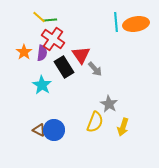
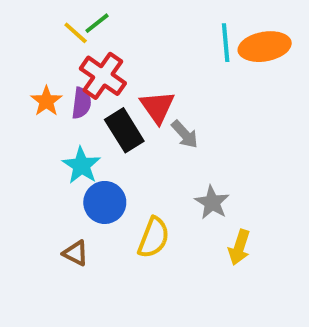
green line: (50, 20) -> (97, 23), moved, turned -32
yellow semicircle: (95, 122) -> (154, 238), moved
blue circle: (54, 130) -> (105, 202), moved

